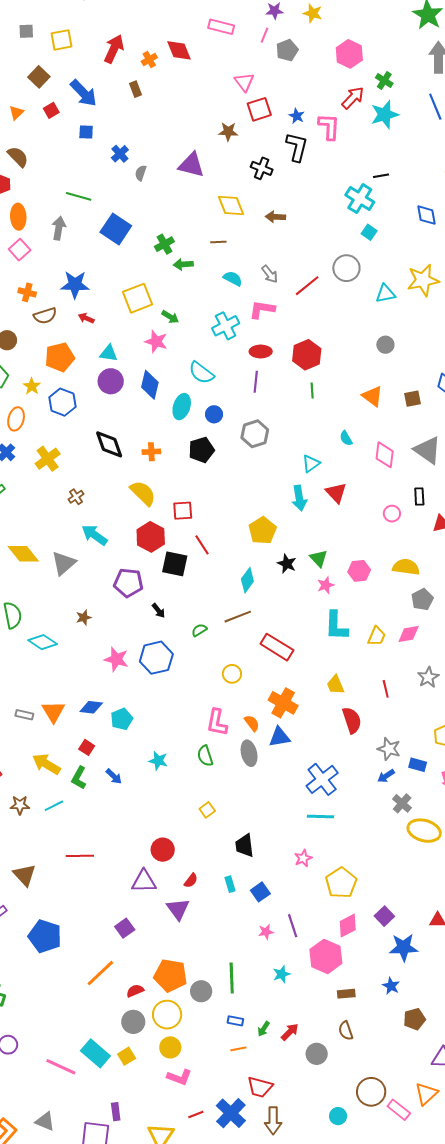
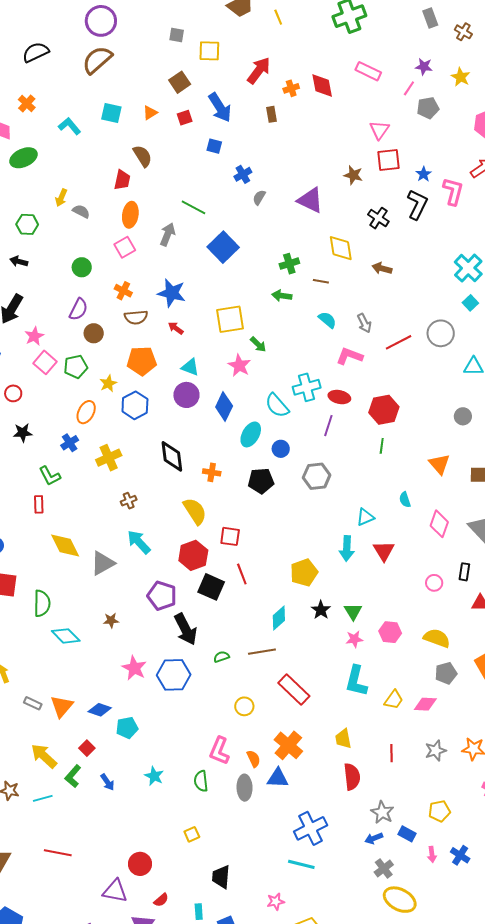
green cross: (164, 244) -> (289, 264), moved
cyan cross: (226, 326) -> (307, 387), moved
black arrow: (158, 611) -> (186, 629), size x2.0

